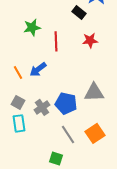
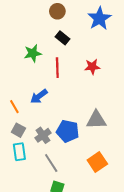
black rectangle: (79, 12) -> (62, 38), moved
orange line: (18, 72) -> (14, 107), moved
gray line: (68, 134) -> (51, 163), moved

